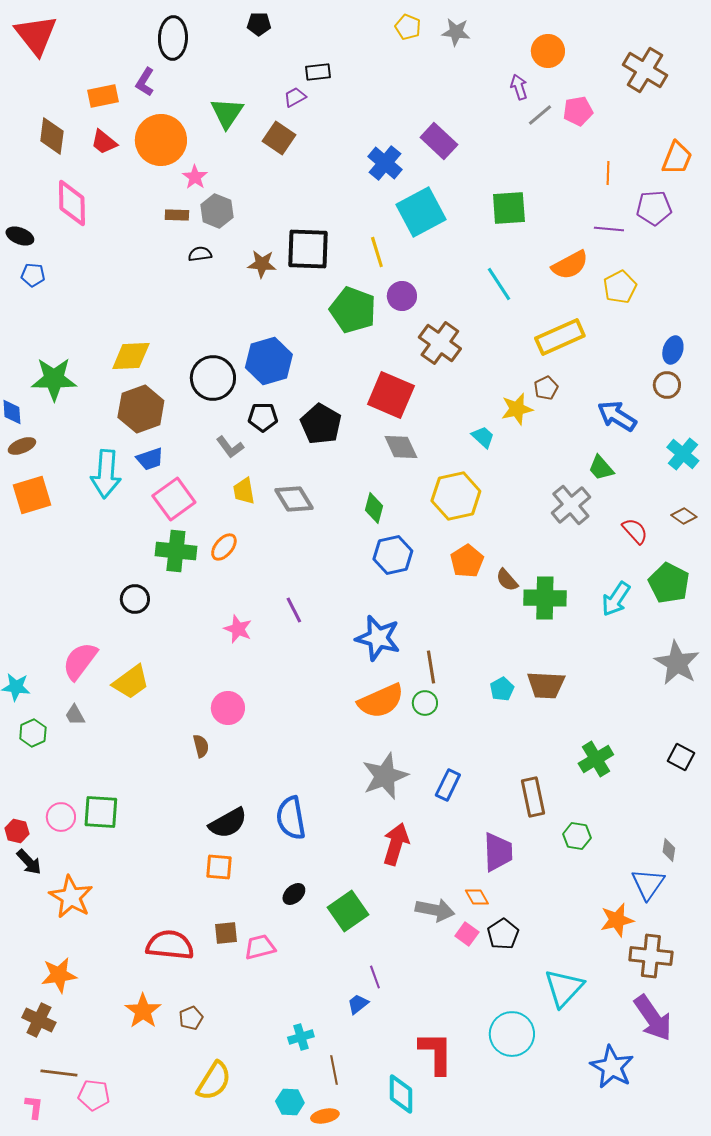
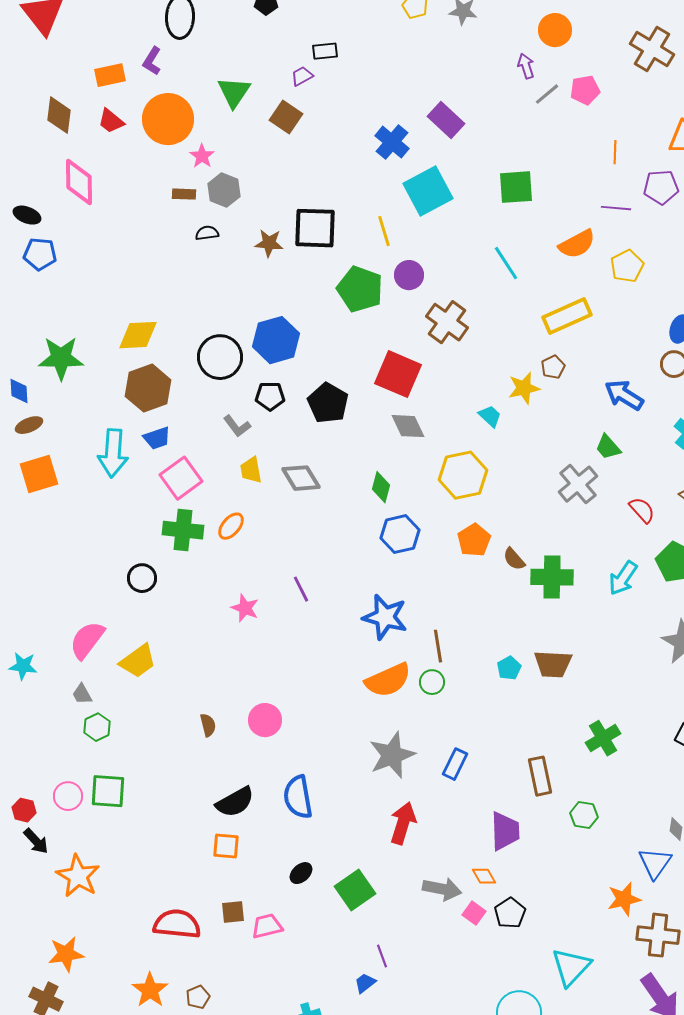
blue pentagon: (33, 275) -> (40, 254), size x1.4
pink circle: (228, 708) -> (265, 720), moved
green hexagon: (33, 733) -> (97, 727), moved

